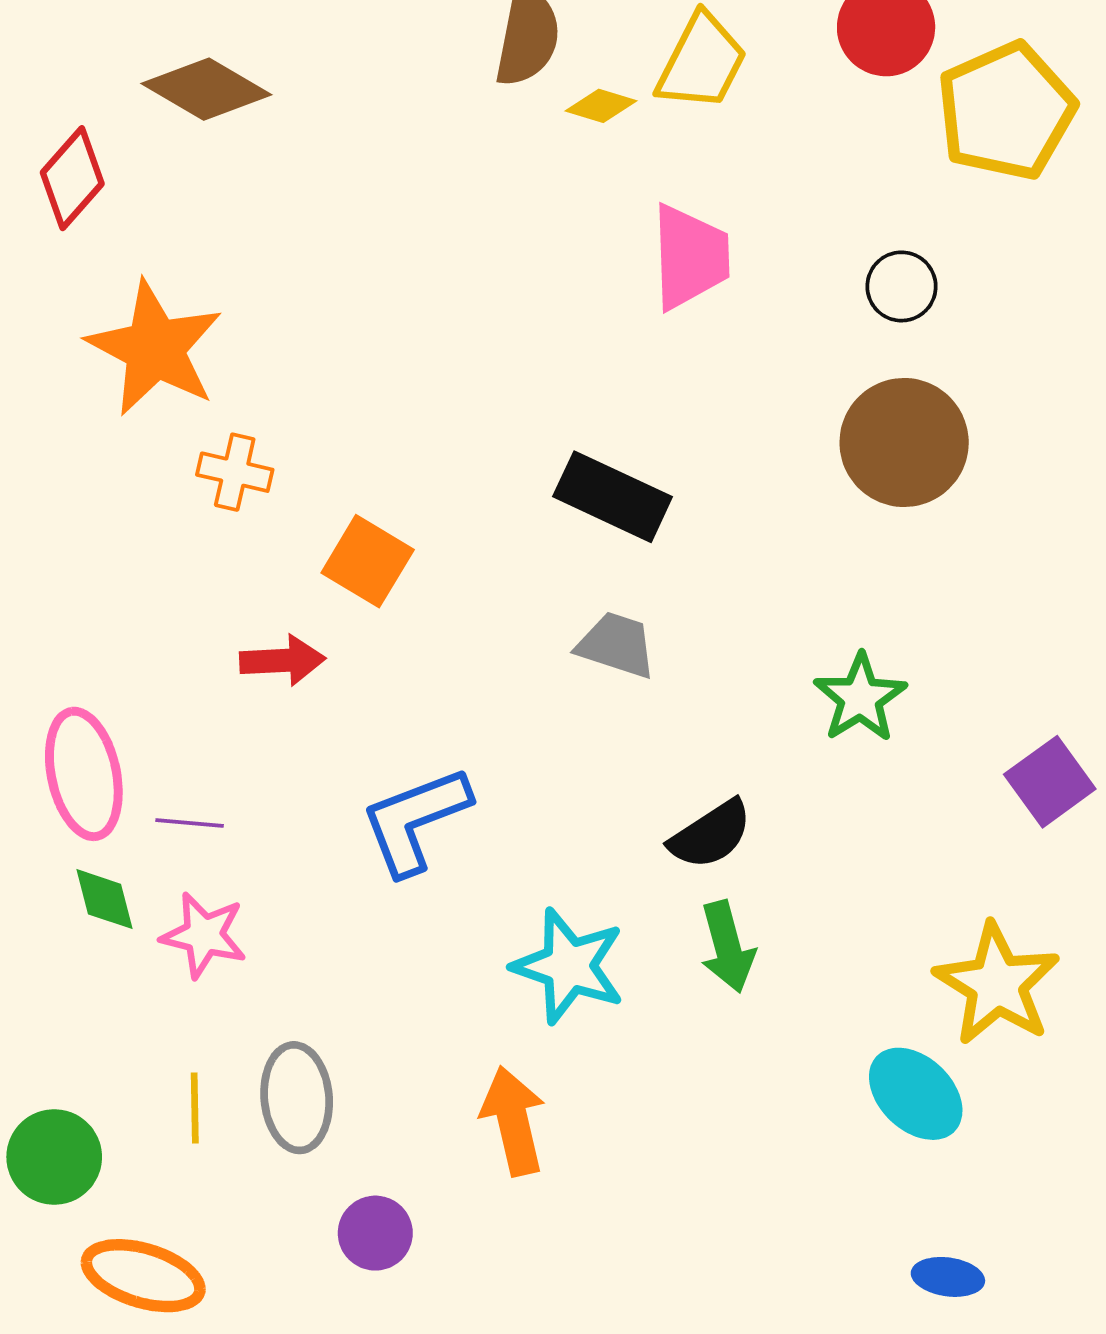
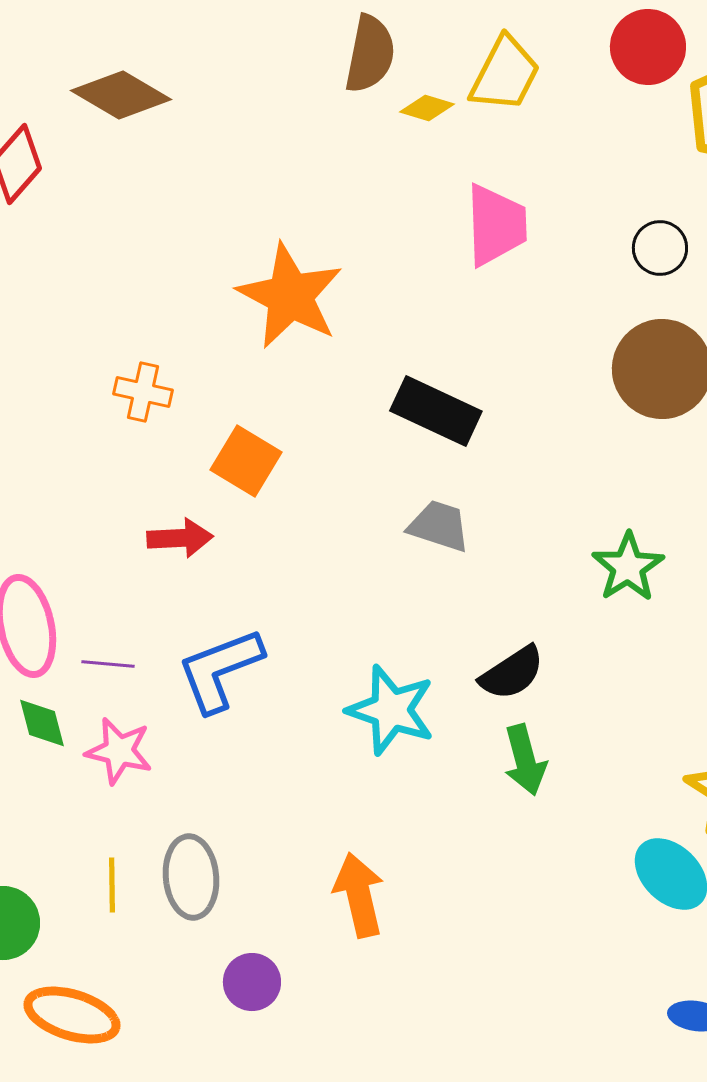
orange star: (155, 348) -> (290, 296), moved
blue L-shape: (415, 820) -> (220, 670), moved
cyan star: (569, 966) -> (391, 710), moved

